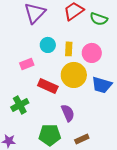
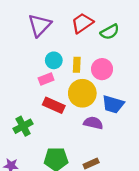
green semicircle: (99, 19) -> (110, 32), turned -48
pink rectangle: (27, 64) -> (46, 79), moved
purple semicircle: (68, 113) -> (93, 123), moved, turned -54

